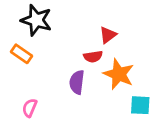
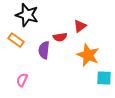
red semicircle: (93, 57) -> (60, 37), moved
purple semicircle: (77, 82) -> (44, 50), moved

